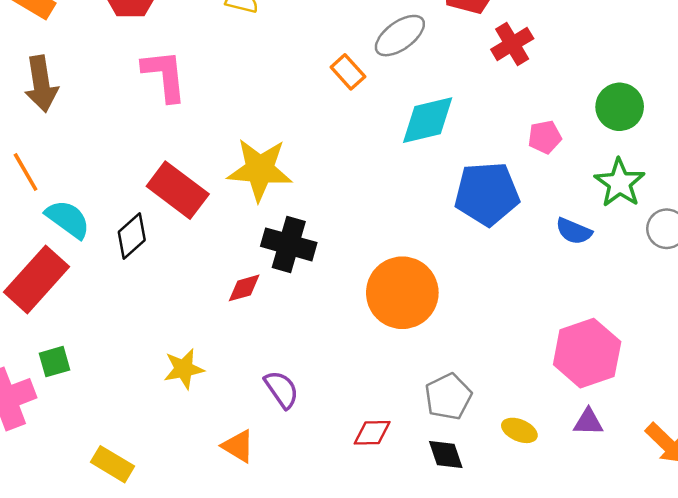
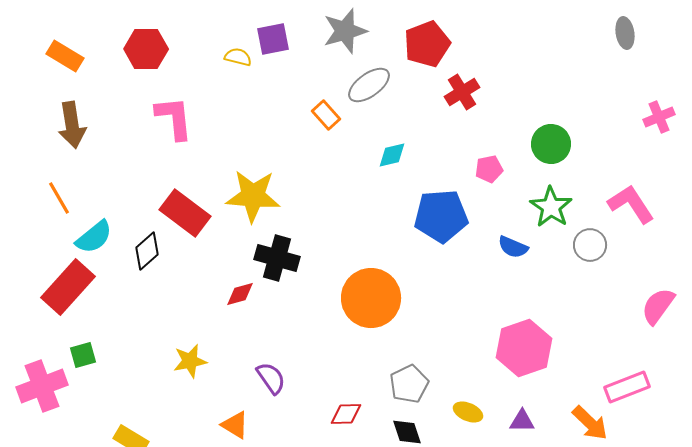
cyan diamond: (428, 120) -> (392, 155), size x0.6
cyan semicircle: (68, 219) -> (94, 237), turned 105
purple triangle: (588, 422) -> (522, 421), moved

